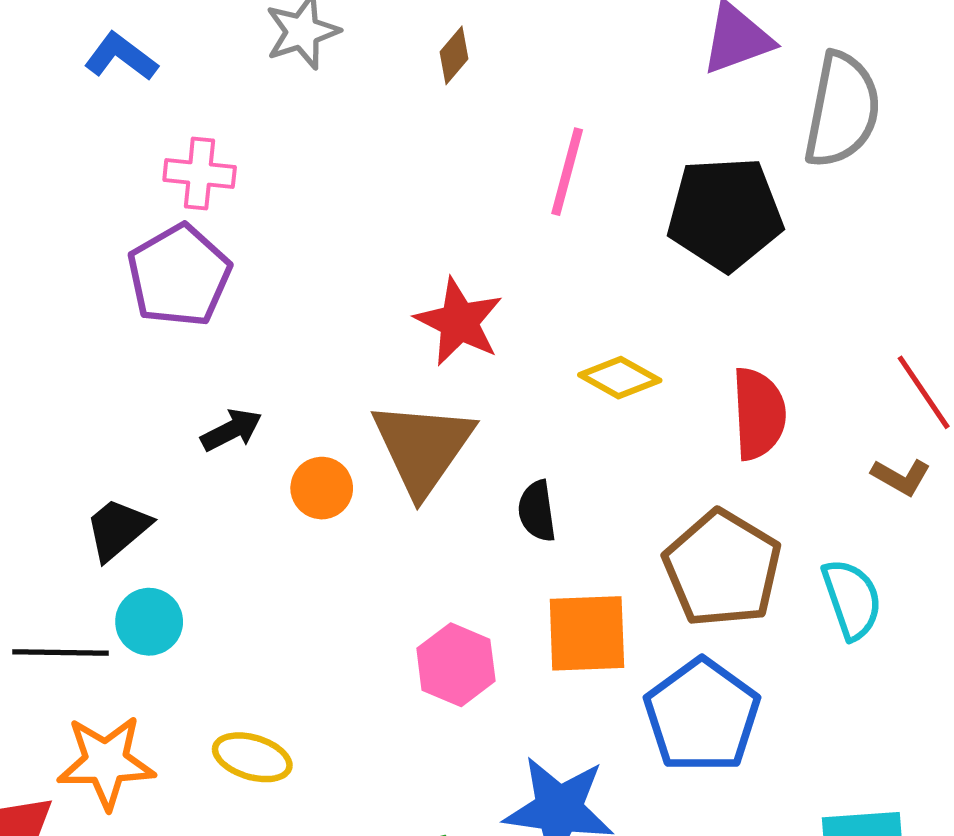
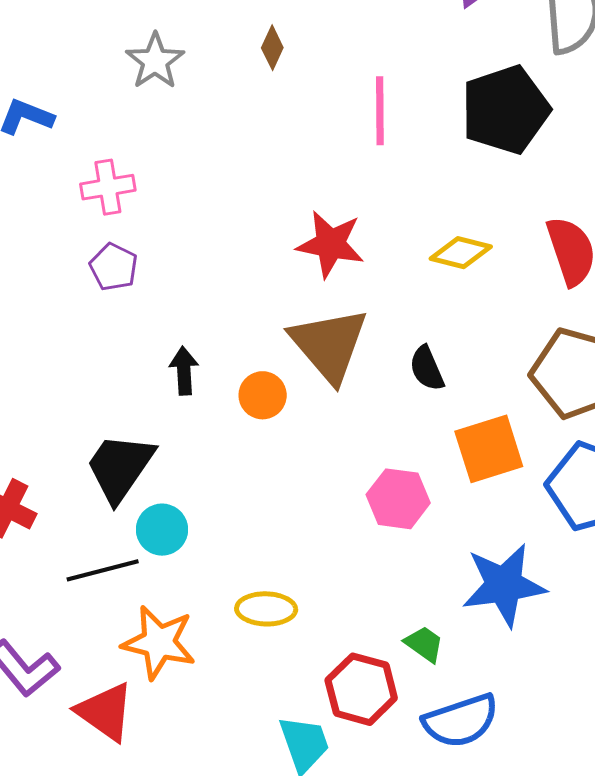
purple pentagon: (179, 276) -> (114, 267), size x0.6
black arrow: (231, 430) -> (184, 371), turned -51
black trapezoid: (118, 529) -> (120, 467), size x1.4
orange star: (106, 762) -> (159, 642), turned 30

